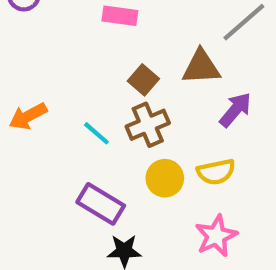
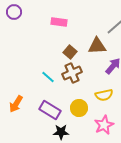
orange arrow: (28, 116) -> (16, 104), moved, turned -30
yellow circle: (165, 178) -> (79, 108), moved

